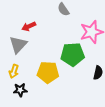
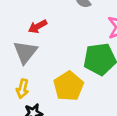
yellow pentagon: (48, 72) -> (68, 86), turned -30

